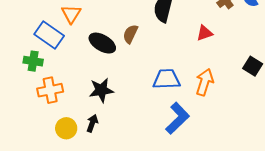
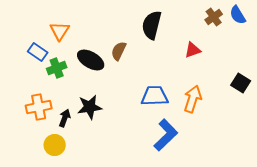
blue rectangle: (49, 35) -> (38, 52), size x0.7
green cross: (33, 61) -> (57, 68), moved, turned -30
black arrow: (92, 123) -> (65, 118), moved

